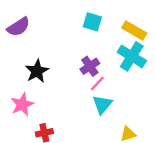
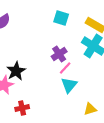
black star: (37, 71) -> (16, 71), moved

